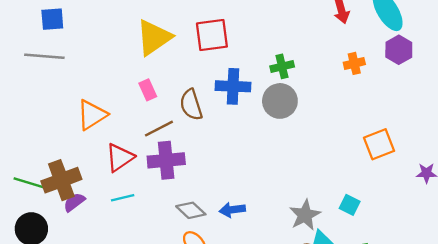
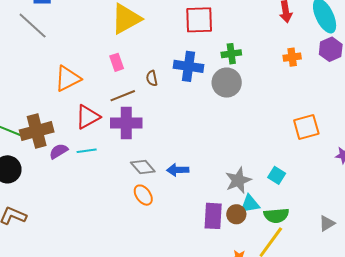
red square: (212, 35) -> (199, 20), moved
gray line: (44, 56) -> (33, 26), turned 32
brown semicircle: (191, 105) -> (152, 78), size x0.6
purple semicircle: (74, 202) -> (59, 151), moved

